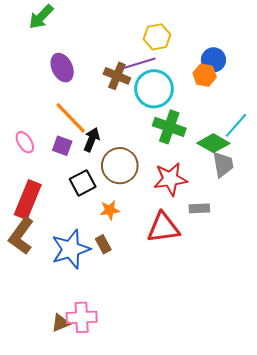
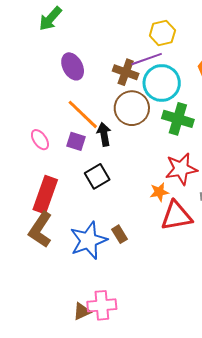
black arrow: (92, 140) -> (104, 134), turned -30
brown circle: (120, 166) -> (132, 108), moved
orange star: (110, 210) -> (159, 192), moved

